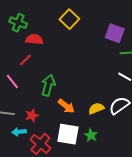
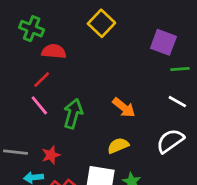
pink line: (12, 81) -> (39, 105), moved
orange arrow: (66, 106) -> (124, 108), moved
yellow semicircle: (96, 108) -> (118, 146), moved

